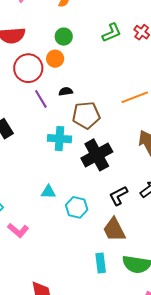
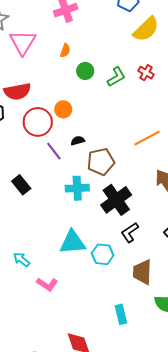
green circle: (64, 37) -> (85, 71), moved
cyan triangle: (48, 192) -> (73, 242), size x1.8
black L-shape: (118, 196) -> (130, 232), moved
brown trapezoid: (114, 230) -> (142, 272), turned 36
cyan rectangle: (101, 263) -> (121, 314), moved

